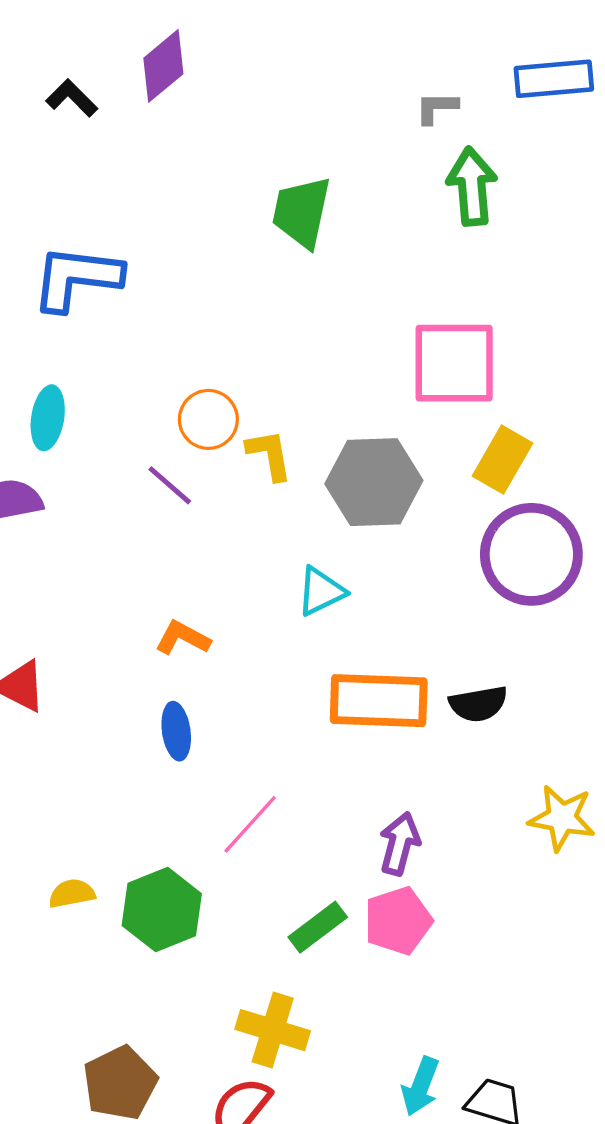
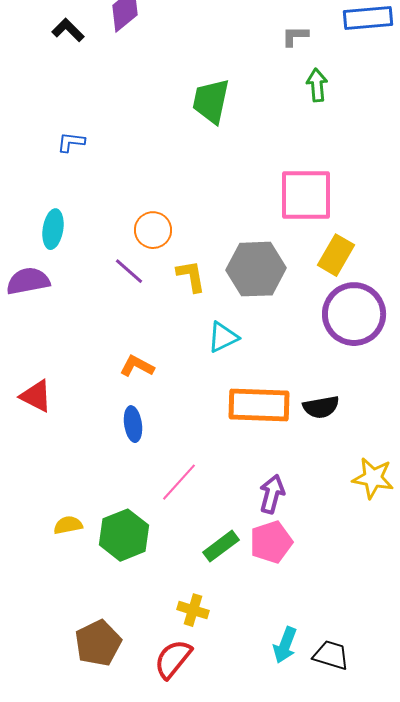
green arrow: (472, 186) -> (317, 85), size x0.7
blue L-shape: (77, 278) -> (71, 142), size x0.5
yellow L-shape: (269, 455) -> (191, 276), moved
yellow cross: (273, 1030) -> (193, 610), size x0.7

